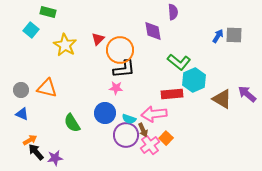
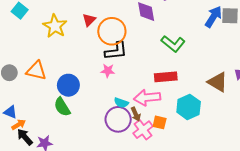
blue arrow: (218, 36) -> (213, 17), size x1.5
cyan hexagon: (194, 80) -> (189, 107), moved
blue circle: (105, 113) -> (68, 85), moved
blue triangle: (22, 114) -> (10, 112), moved
orange square: (166, 138) -> (160, 122), turned -32

